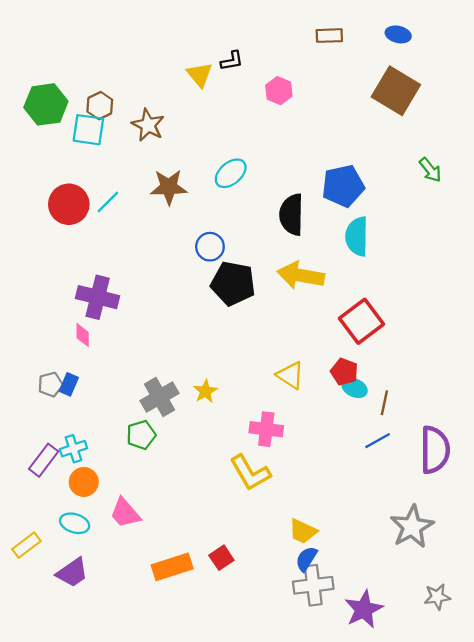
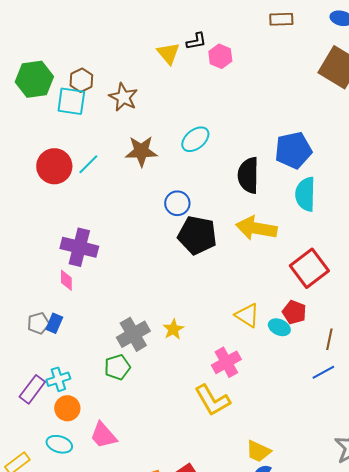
pink hexagon: (279, 91) -> (220, 56), moved
cyan ellipse: (355, 388) -> (279, 327), moved
pink cross: (266, 429) -> (226, 362), turned -36

